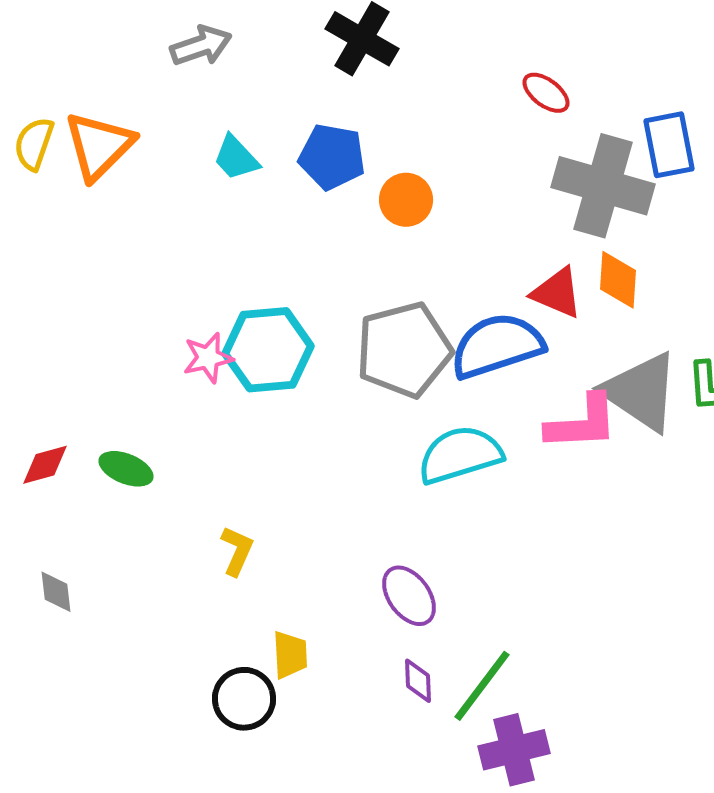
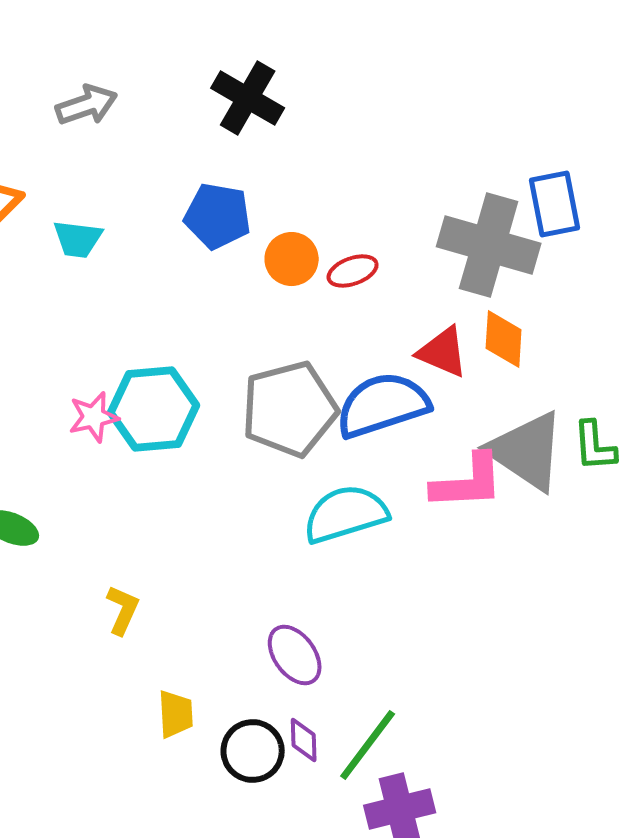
red ellipse: (546, 93) -> (353, 271), moved, turned -57
cyan trapezoid: (236, 158) -> (78, 239), moved, turned -40
black circle: (244, 699) -> (253, 751), moved

